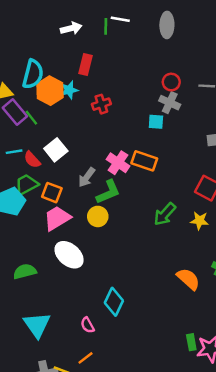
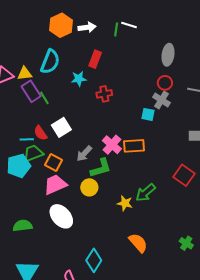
gray ellipse: (167, 25) -> (168, 55), moved
orange hexagon: (50, 91) -> (61, 25), moved
cyan line: (14, 152) -> (27, 139), moved
orange rectangle: (144, 161) -> (134, 146), turned -30
yellow star: (199, 221) -> (125, 203), moved
orange semicircle: (188, 279) -> (138, 243), moved

